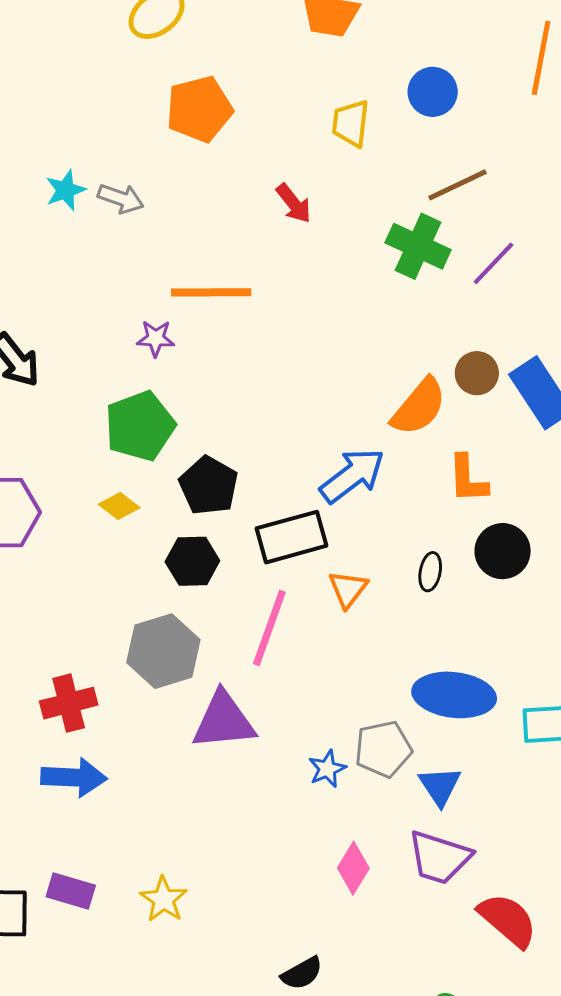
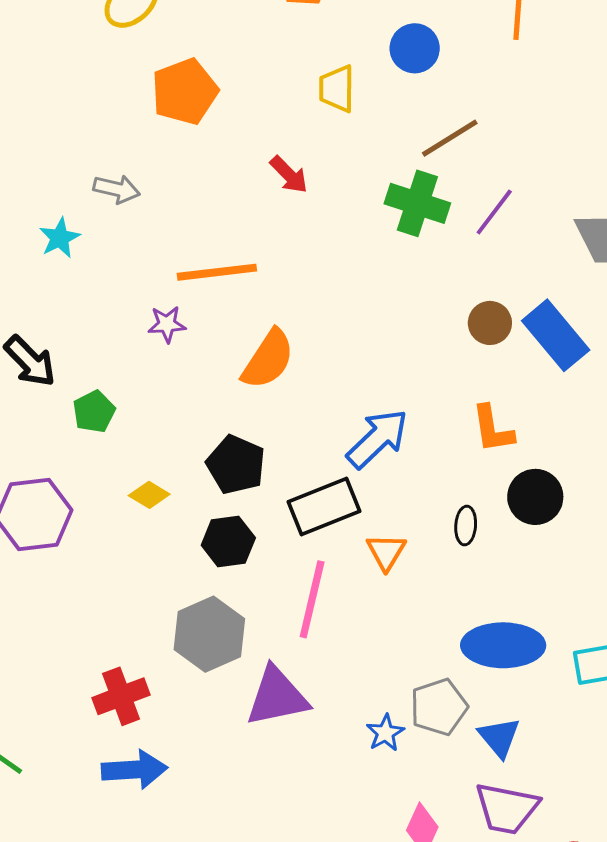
cyan star: (65, 190) -> (60, 238), moved
orange semicircle: (419, 407) -> (268, 359), moved
green pentagon: (140, 426) -> (94, 412), moved, size x0.6

